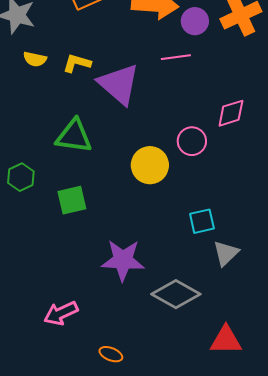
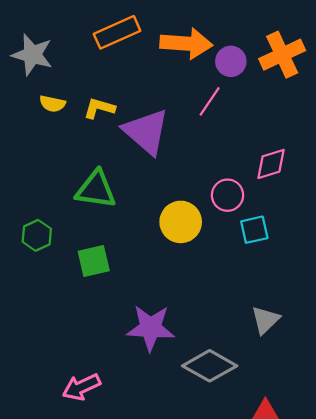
pink line: (176, 57) -> (210, 101), turned -48
cyan square: (202, 221) -> (254, 230), moved

